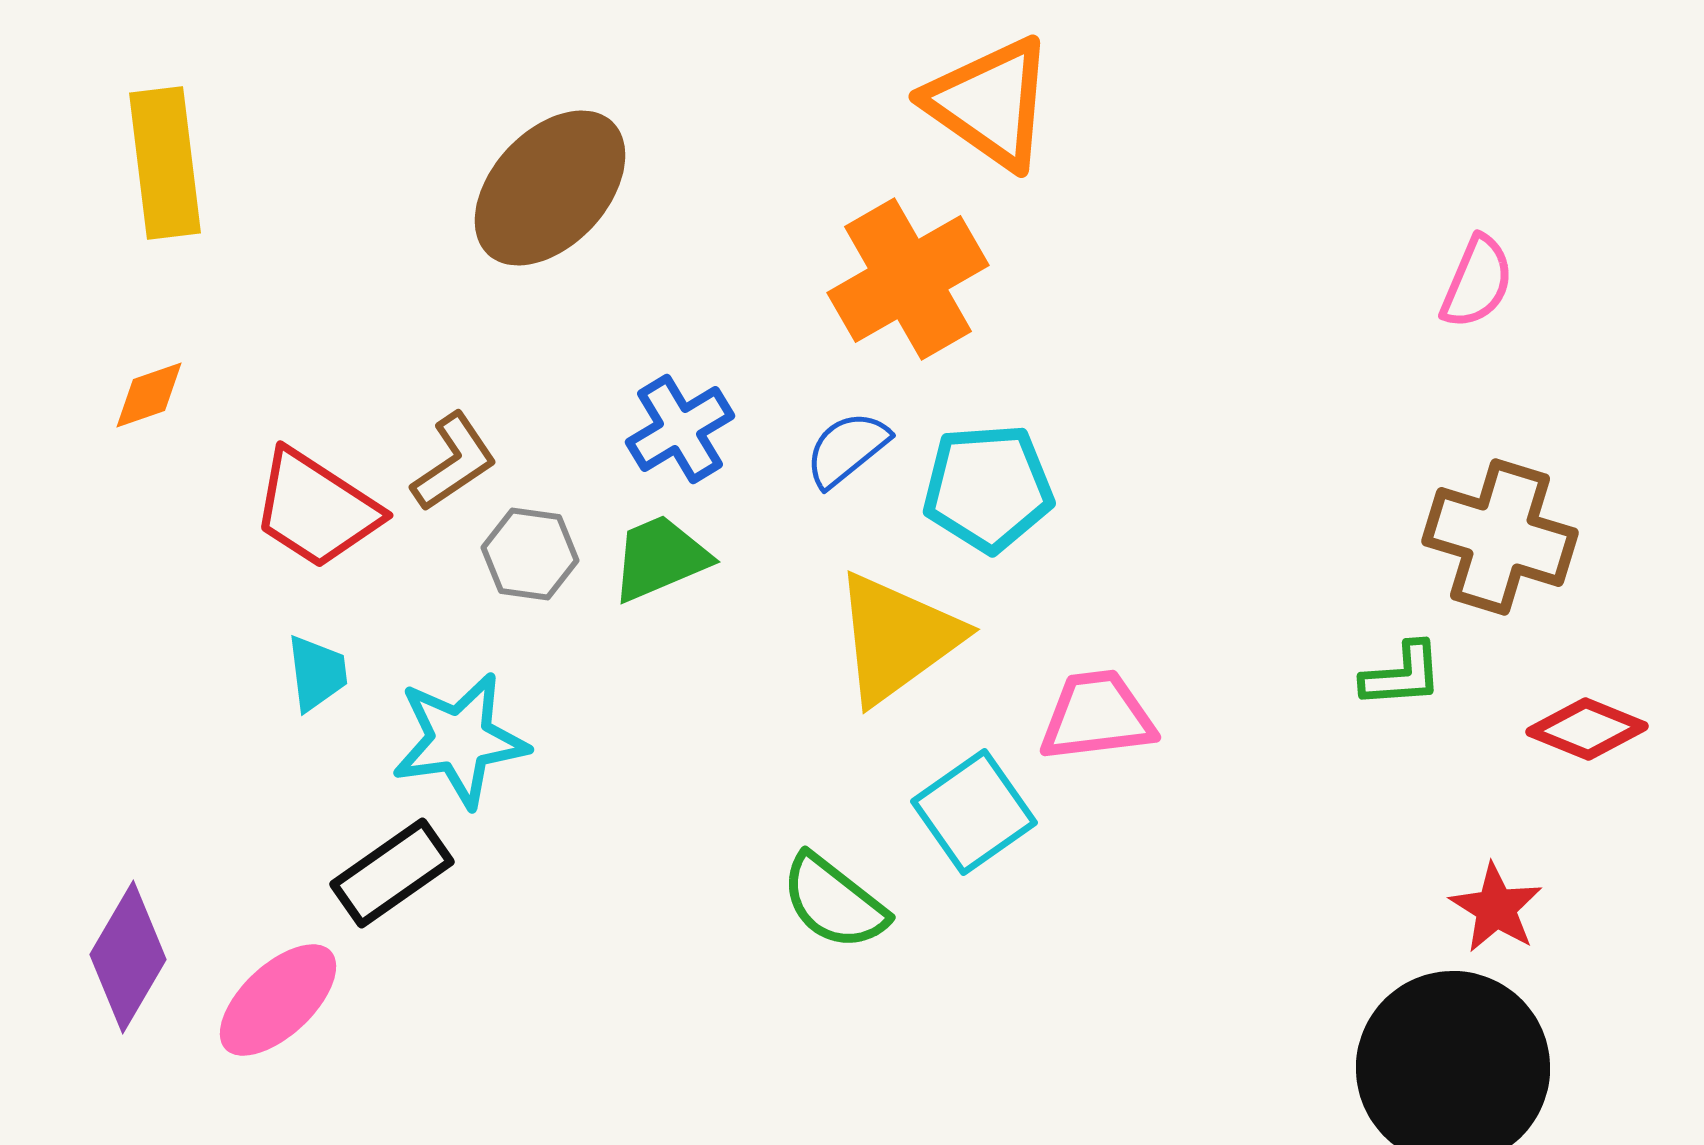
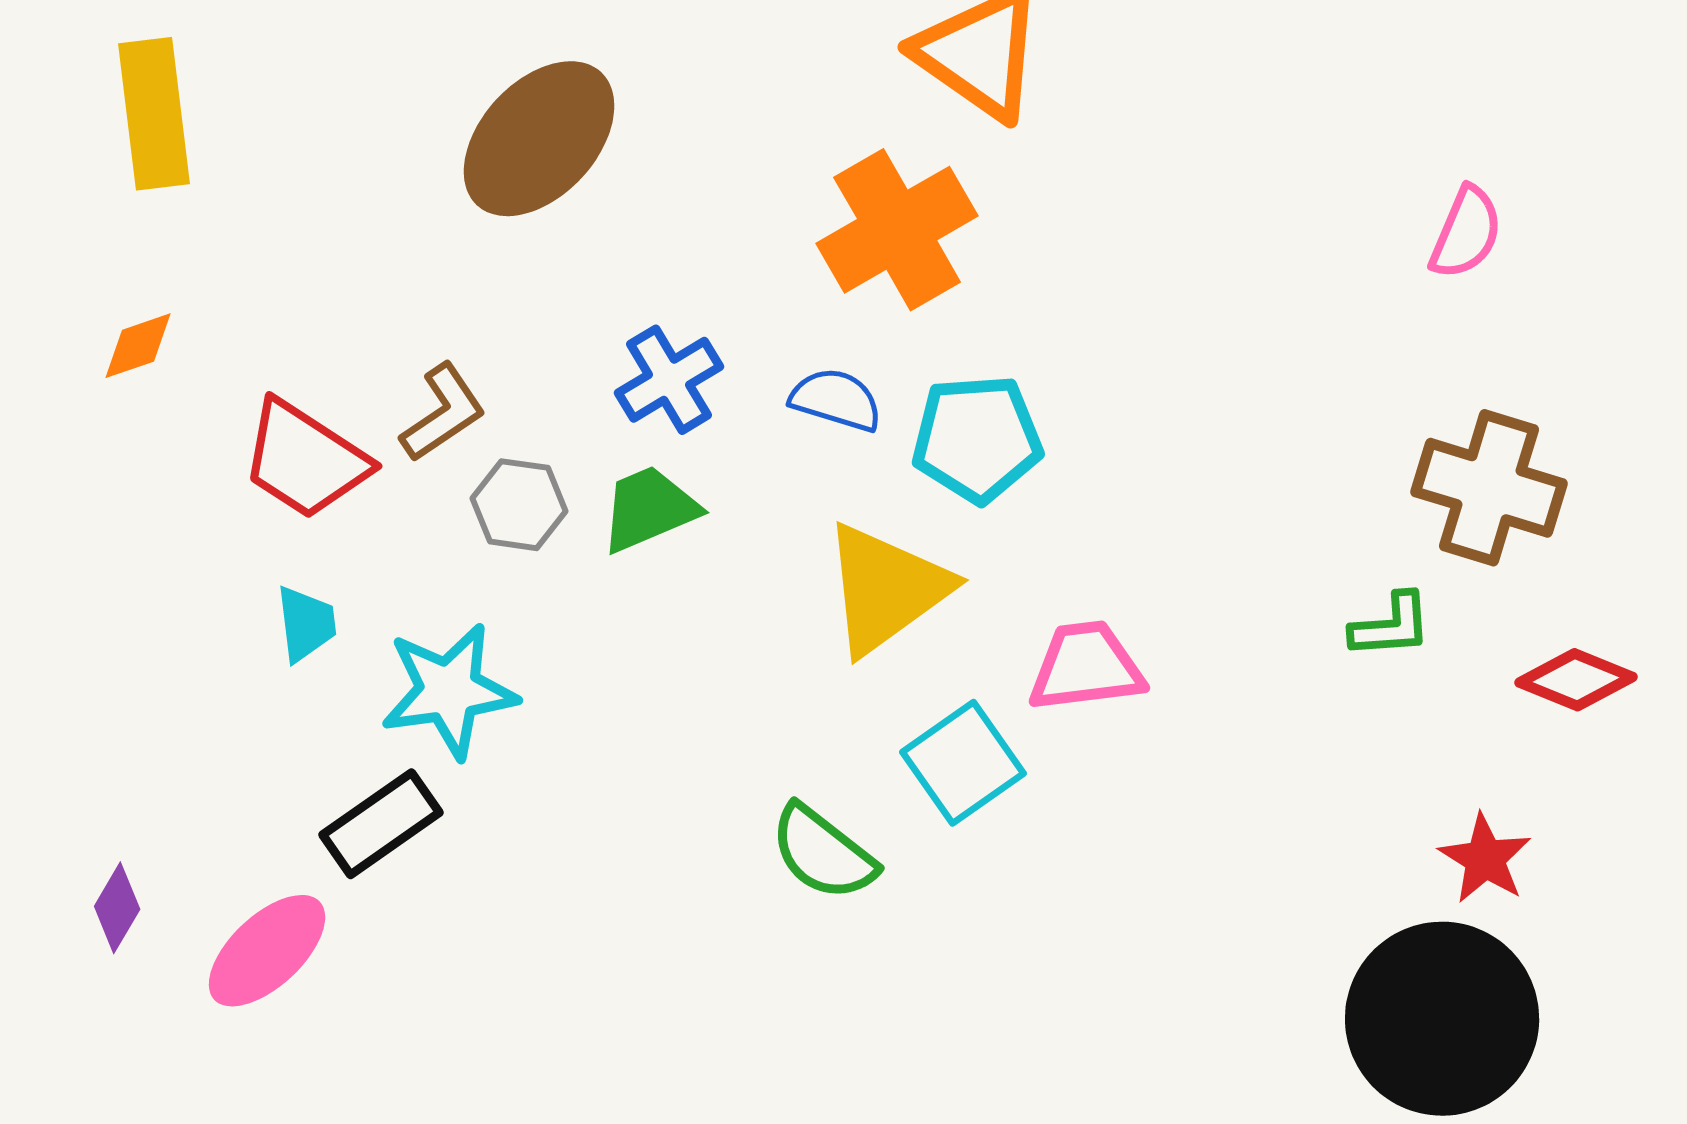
blue semicircle: (847, 449) -> (836, 400), turned 56
purple diamond: (128, 957) -> (117, 908), size x0.6

